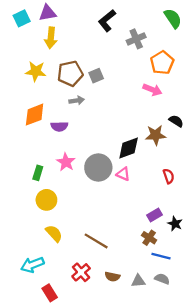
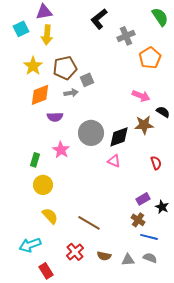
cyan square: (22, 18) -> (21, 29), moved
yellow star: (36, 71) -> (33, 66), turned 30
gray square: (96, 76) -> (87, 80), moved
pink arrow: (152, 90) -> (141, 96), moved
orange diamond: (35, 115) -> (40, 95), moved
gray circle: (98, 167) -> (91, 133), moved

